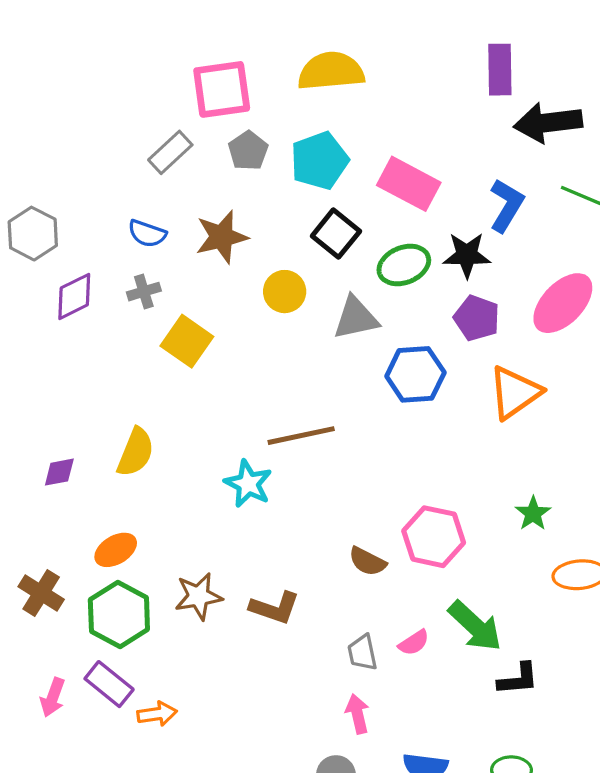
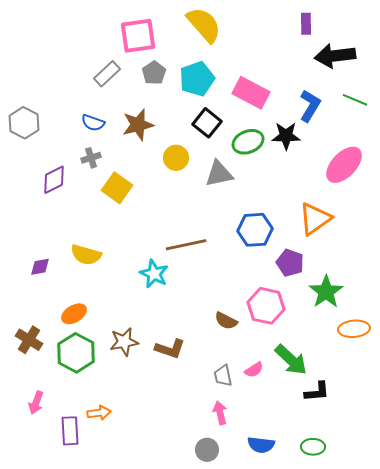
purple rectangle: (500, 70) -> (306, 24), size x0.7
yellow semicircle: (331, 71) -> (204, 25), turned 54
purple diamond: (74, 296) -> (54, 180), moved
purple pentagon: (477, 318) -> (290, 263), moved
blue hexagon: (415, 374) -> (255, 230), moved
yellow semicircle: (136, 452) -> (86, 255), turned 84
green star: (533, 513) -> (326, 292), size x1.6
purple rectangle: (109, 684) -> (70, 431), moved, turned 48

